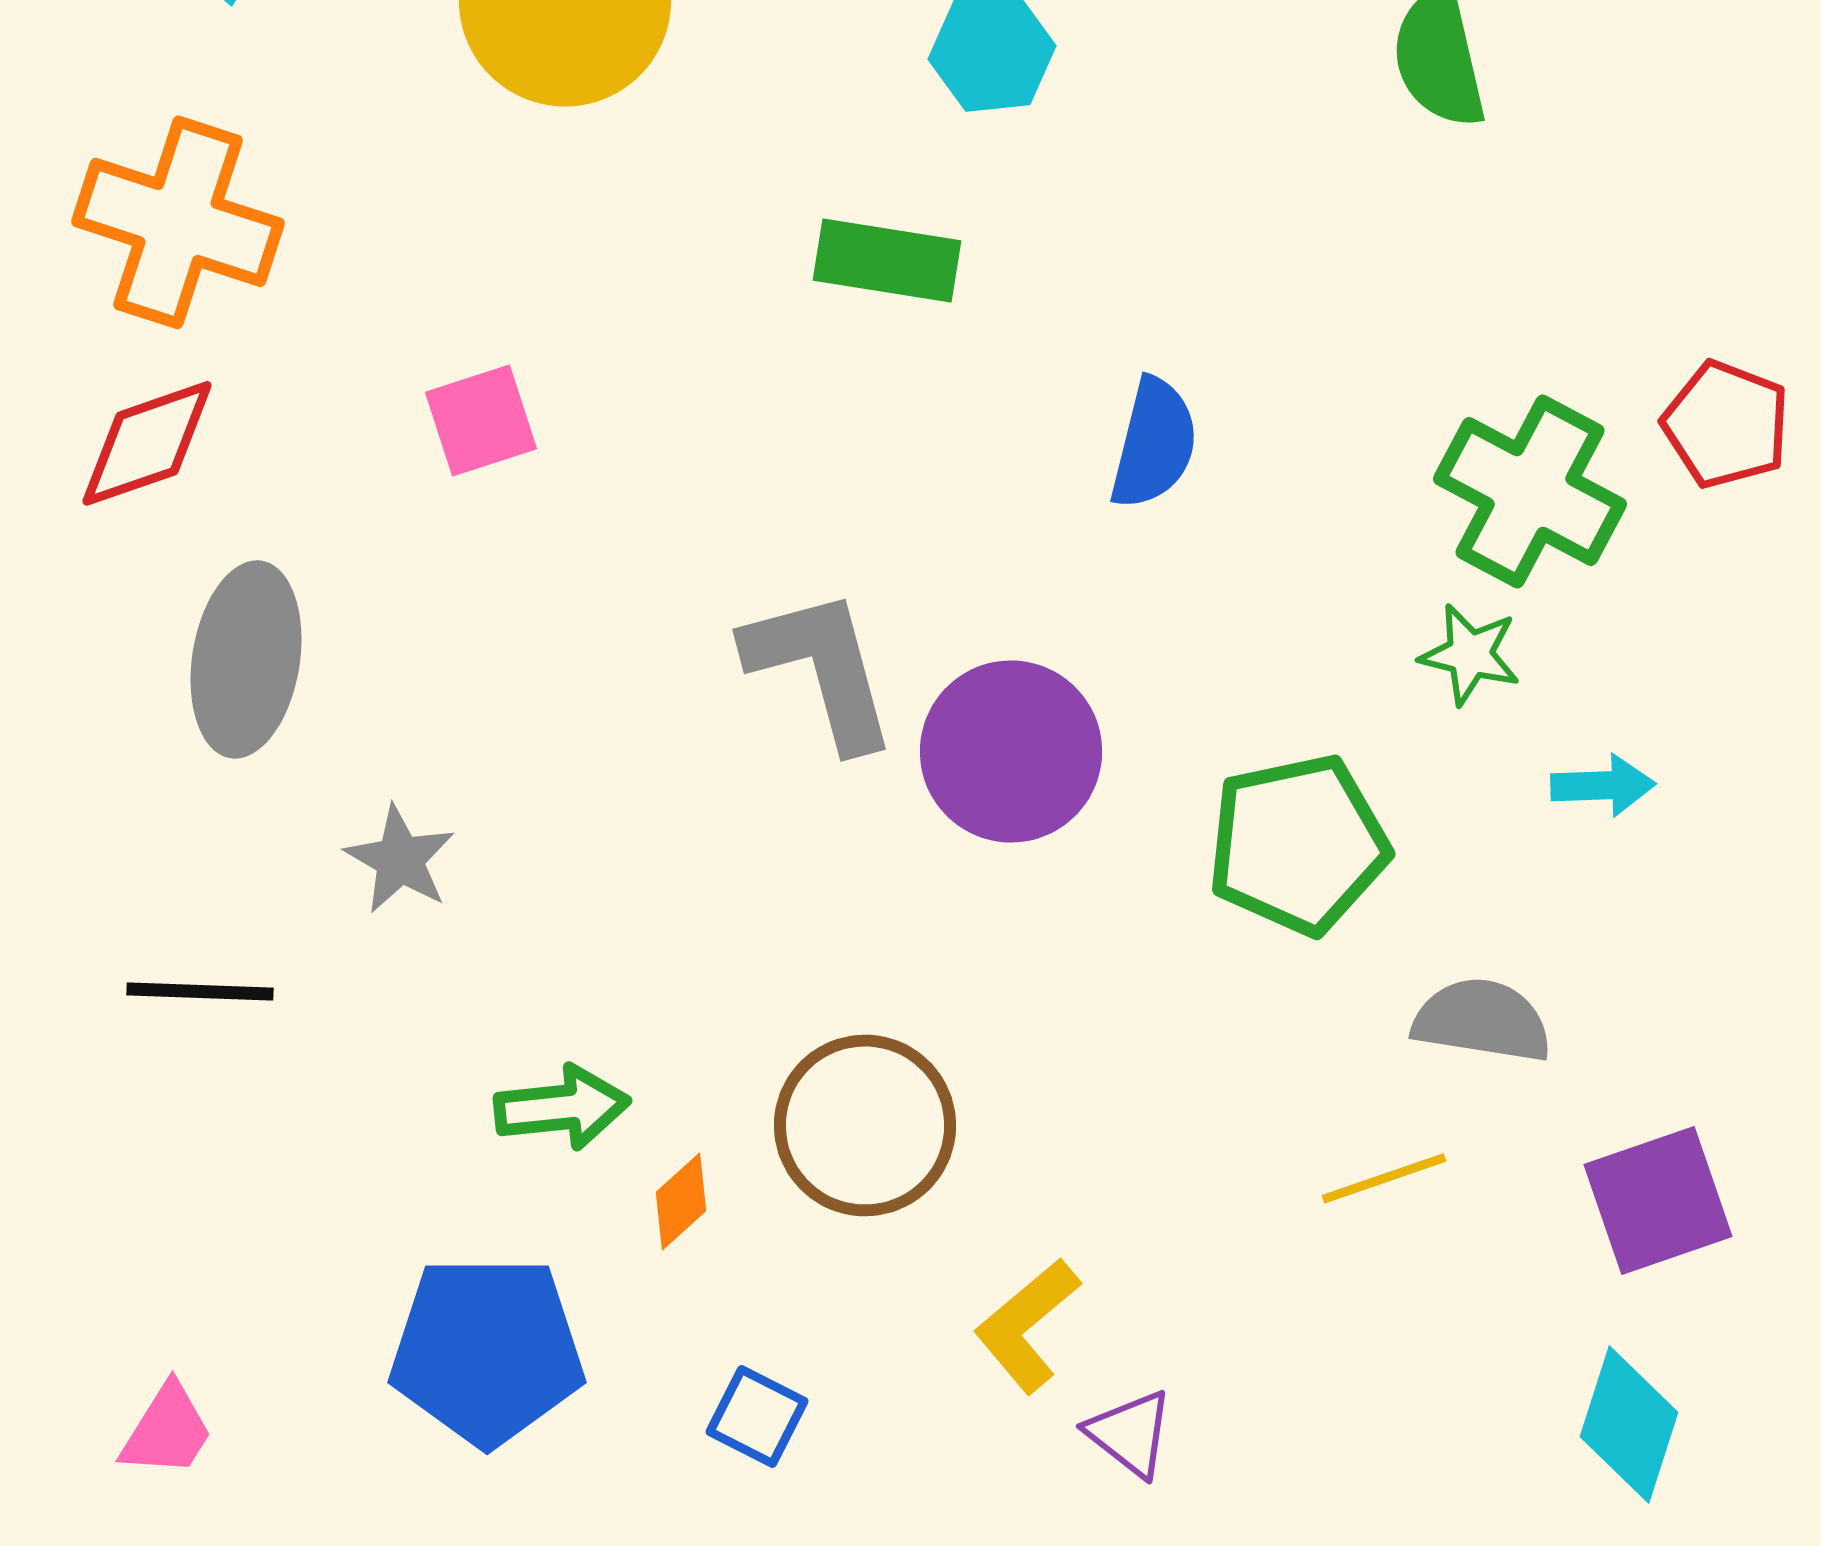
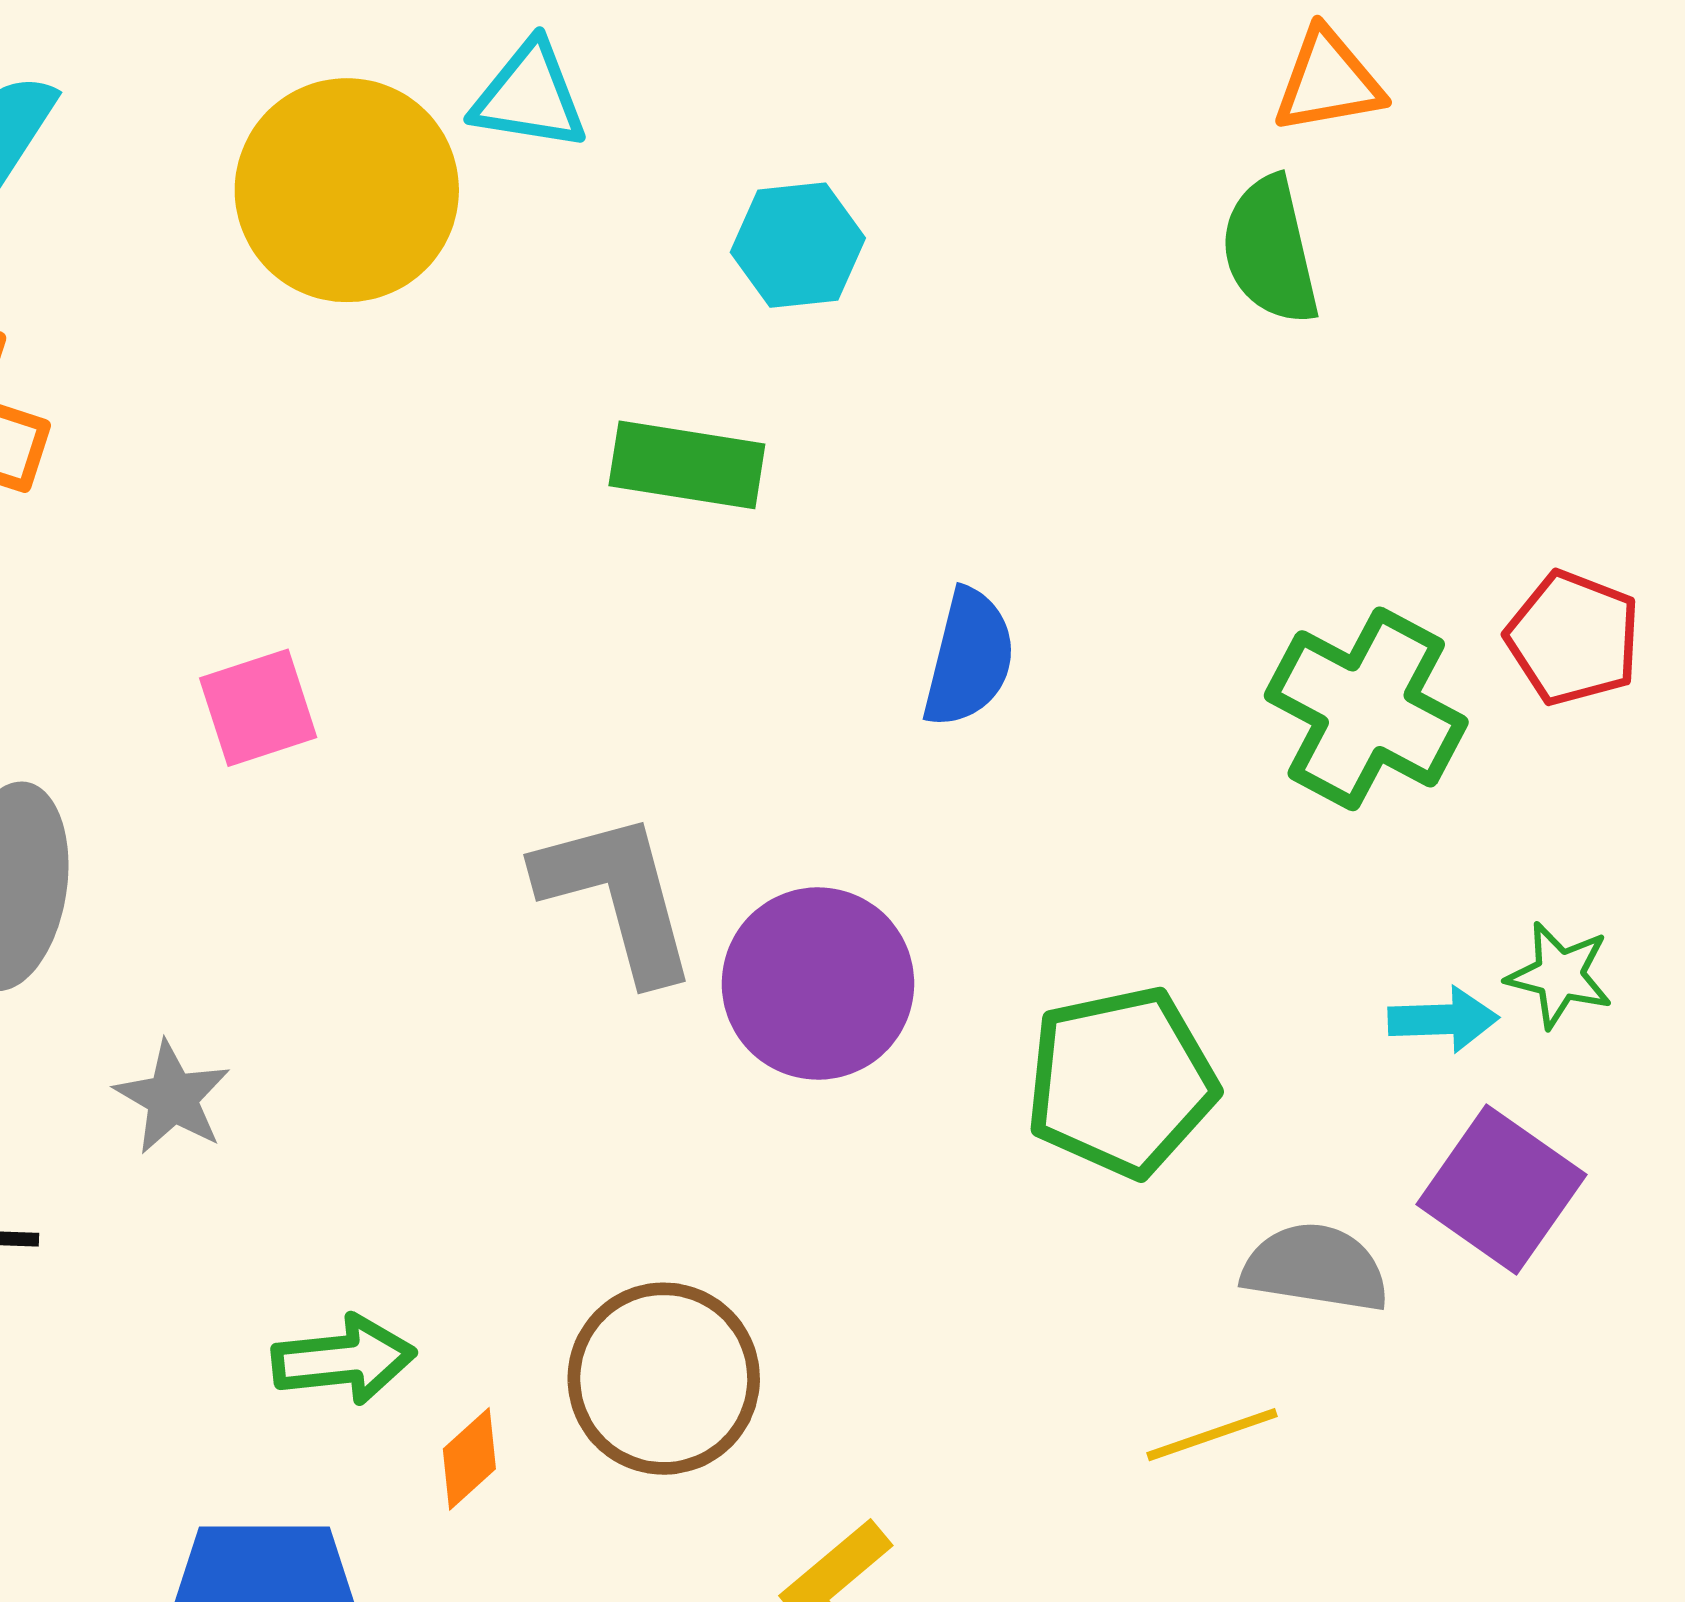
pink square: (481, 420) -> (258, 708), moved
green star: (1470, 654) -> (1560, 975), moved
purple square: (1658, 1200) -> (1501, 1190), moved, turned -36

